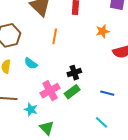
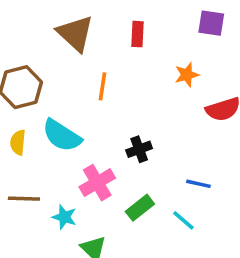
cyan semicircle: (31, 63) -> (62, 136), size x1.6
green rectangle: (72, 92) -> (140, 208), moved
cyan line: (102, 122) -> (183, 220), moved

